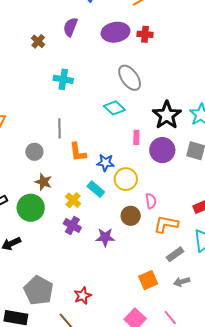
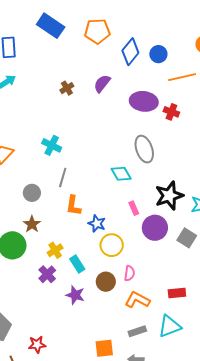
cyan cross: (63, 79) -> (52, 145), moved
pink rectangle: (136, 137) -> (134, 208), turned -40
cyan rectangle: (96, 189) -> (77, 264), moved

